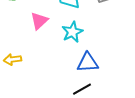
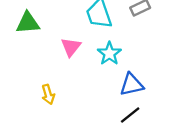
yellow arrow: (13, 59) -> (48, 94), turned -90

